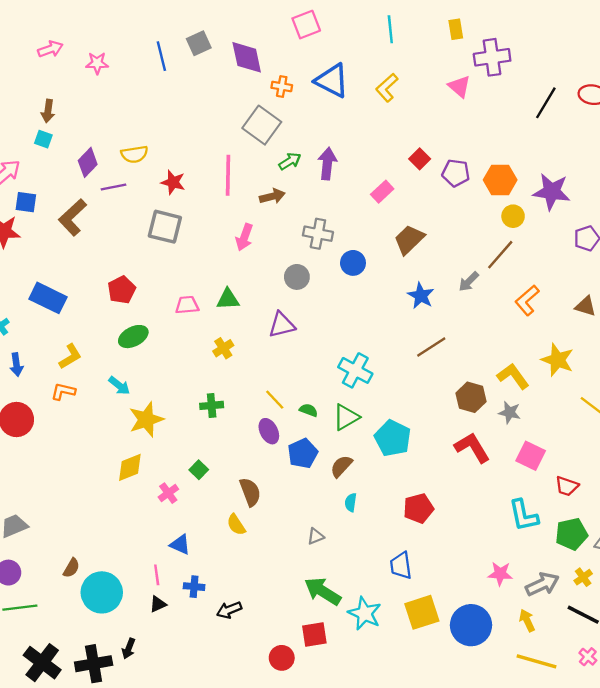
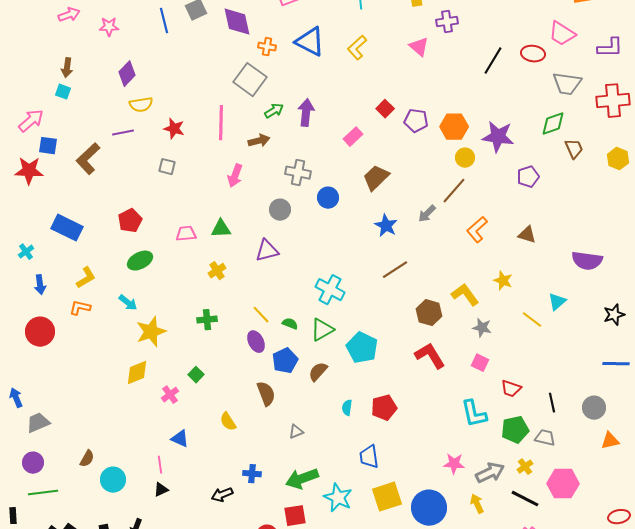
purple cross: (492, 57) -> (447, 22), size x0.7
purple diamond: (88, 162) -> (127, 74), moved
gray square: (165, 227) -> (167, 167), size x0.6
yellow star: (557, 360) -> (503, 281), size x0.7
gray star: (510, 412) -> (482, 328), moved
pink square: (531, 456) -> (480, 363), size x0.7
brown semicircle: (250, 492) -> (266, 394), moved
cyan semicircle: (351, 502) -> (347, 408), moved
blue cross: (194, 587) -> (252, 474), moved
green arrow: (323, 591) -> (302, 479), turned -52
cyan circle: (102, 592) -> (113, 480), size x0.7

